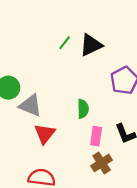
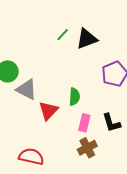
red triangle: (45, 134) -> (48, 111), moved

